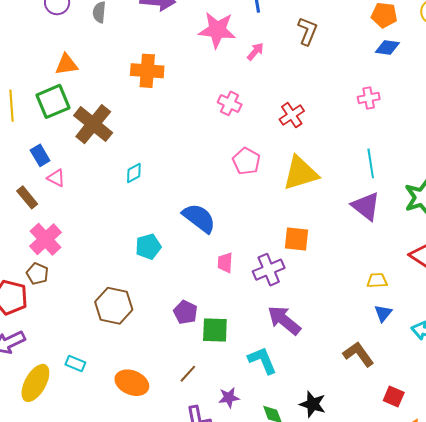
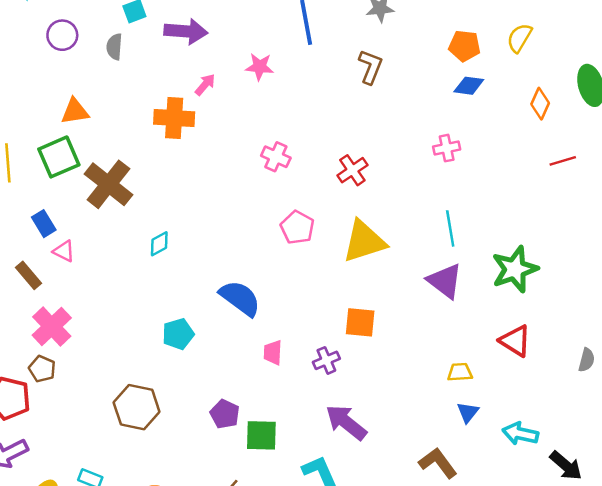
pink star: (217, 30) -> (260, 67), size x0.6
pink arrow: (255, 52) -> (205, 85), moved
purple cross: (269, 270) -> (326, 360), size x0.7

